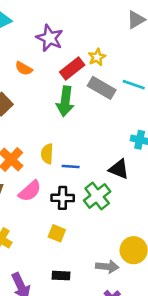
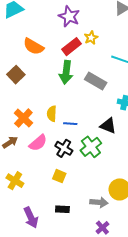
purple star: (50, 38) -> (69, 16), moved
orange semicircle: (24, 68) -> (33, 46), size x1.5
gray rectangle: (102, 88) -> (96, 81), moved
black cross: (63, 198) -> (64, 148), turned 30

